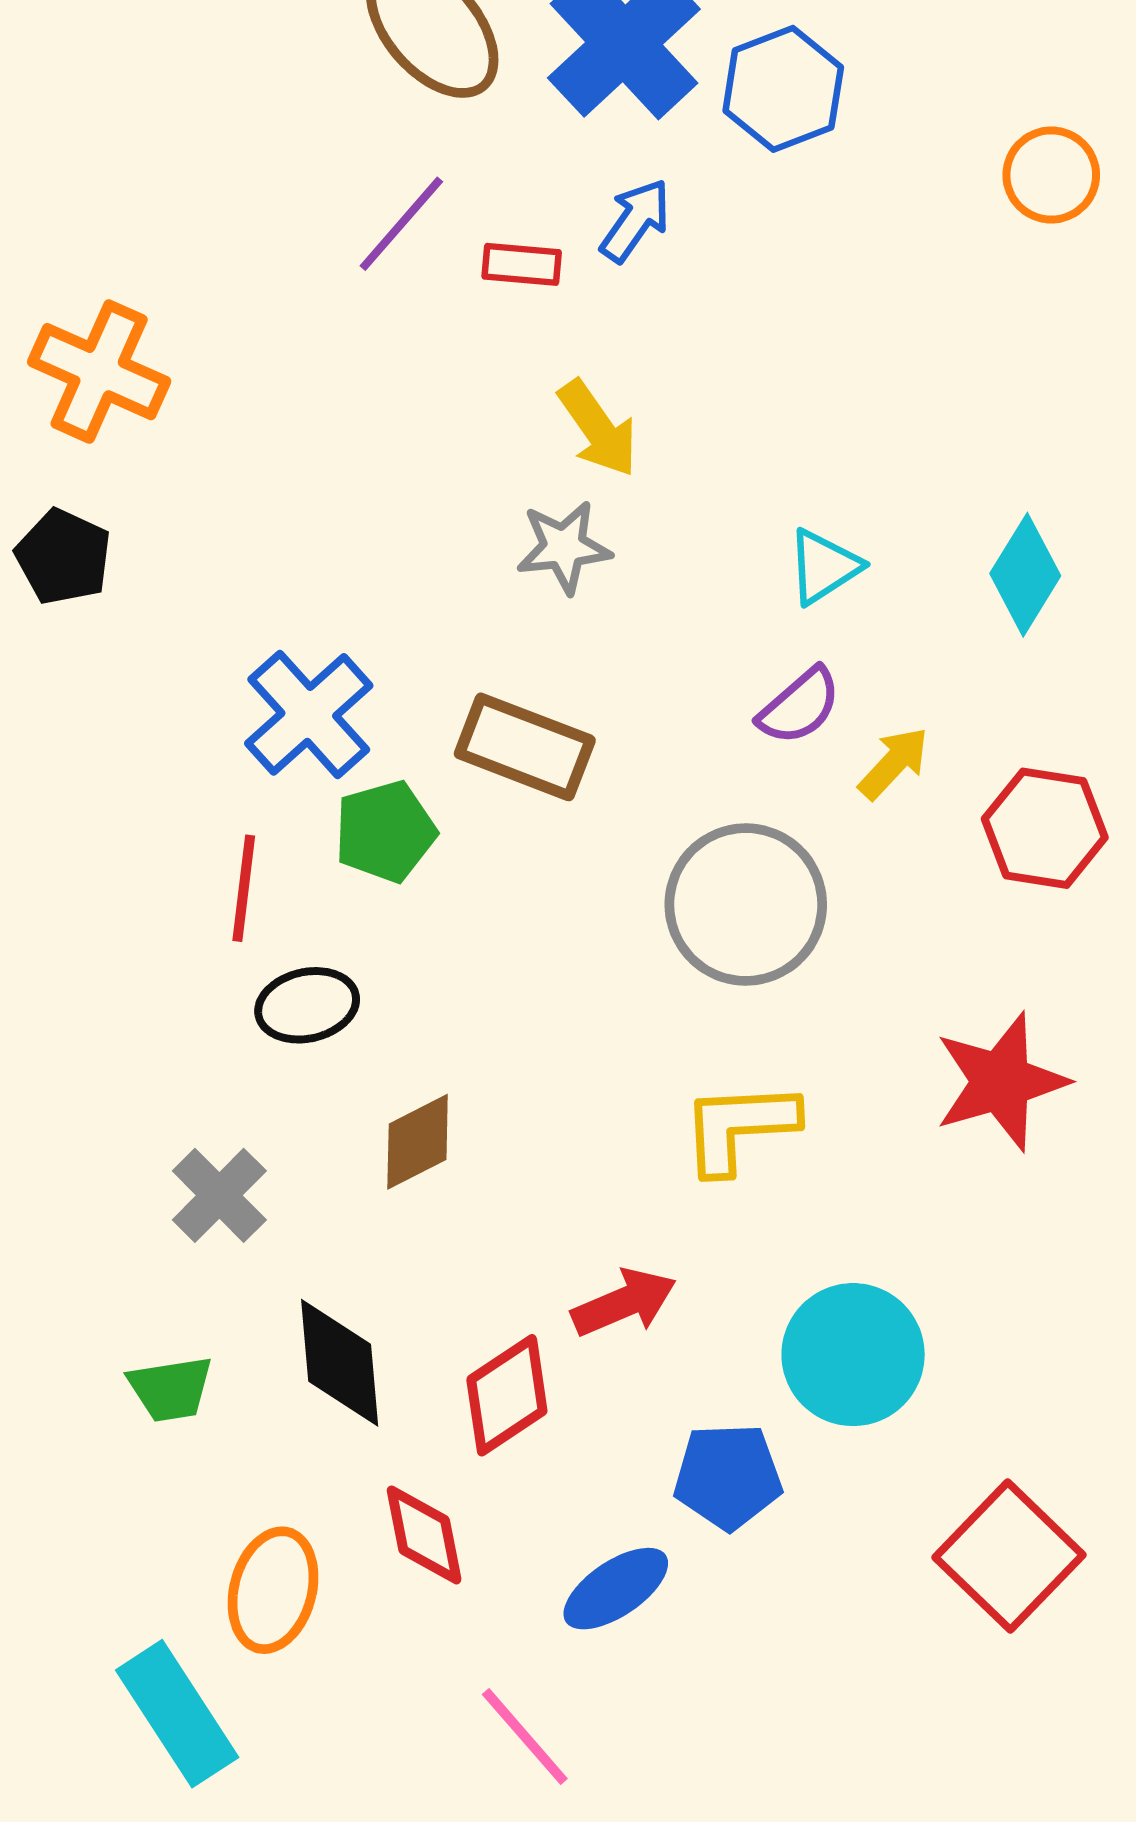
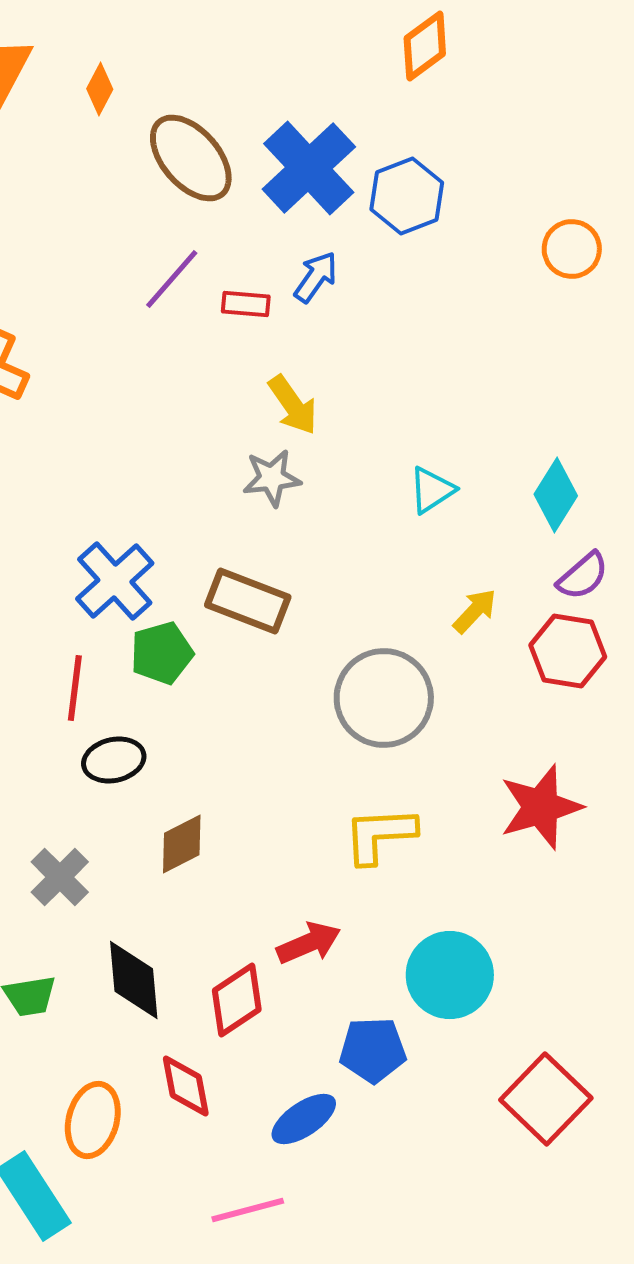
purple semicircle: (799, 706) -> (583, 576), moved
pink line: (525, 1736) -> (248, 1210), turned -64

